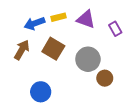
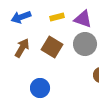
blue arrow: (34, 23) -> (21, 17), moved
gray circle: (88, 59) -> (85, 44), moved

